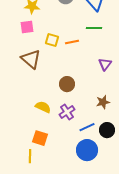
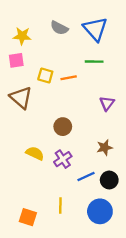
orange square: (40, 138) -> (28, 217), moved
blue circle: (87, 150) -> (100, 211), moved
yellow line: (30, 156) -> (60, 206), moved

